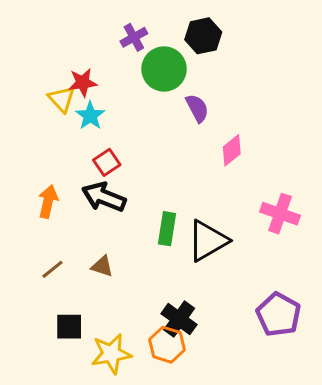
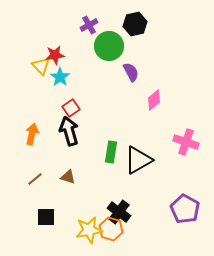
black arrow: (104, 197) -> (69, 131), turned 52
yellow star: (111, 354) -> (89, 230), moved

